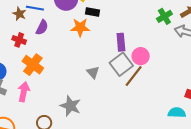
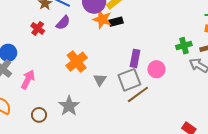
black rectangle: (93, 12) -> (116, 22), turned -40
orange star: (80, 27) -> (102, 19), moved
pink circle: (141, 56) -> (156, 69), moved
orange cross: (33, 65) -> (77, 62), moved

